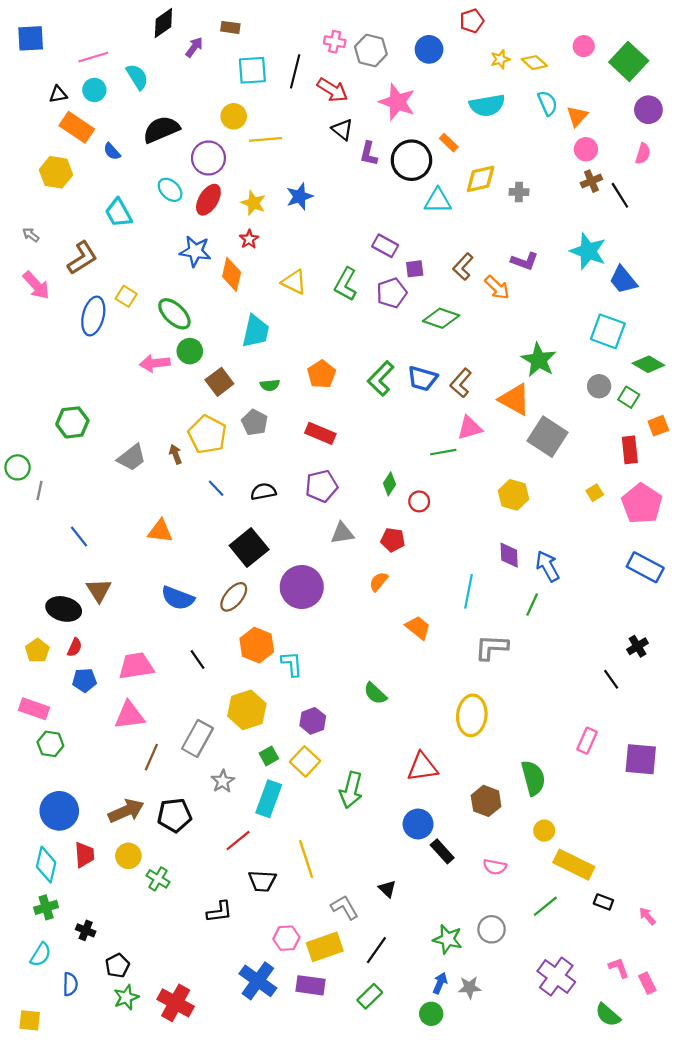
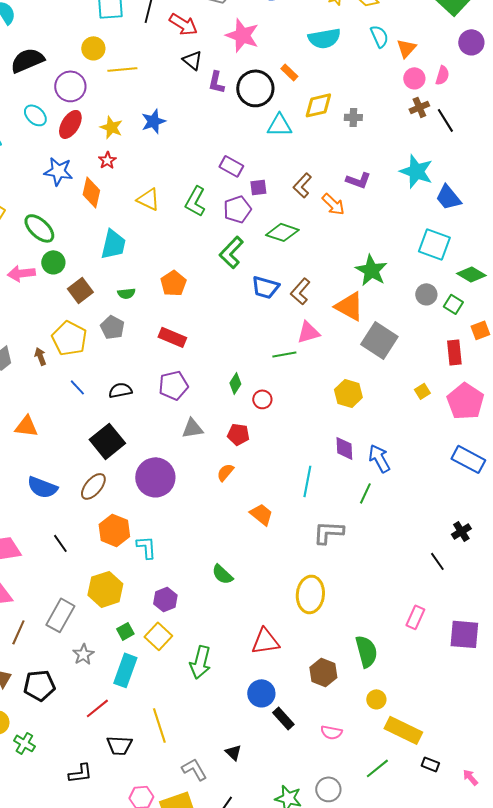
pink semicircle: (643, 154) -> (442, 75), moved
green L-shape: (381, 379) -> (231, 252), moved

